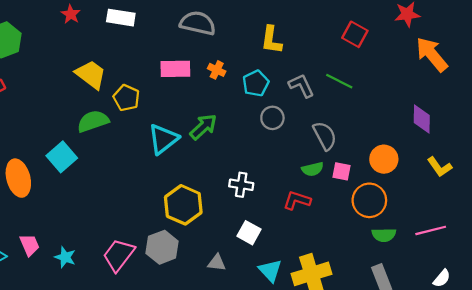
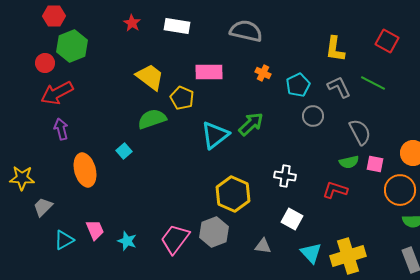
yellow L-shape: (271, 40) -> (335, 49), moved
pink rectangle: (175, 69) -> (209, 72), moved
cyan square: (62, 157) -> (124, 151), size x0.6

